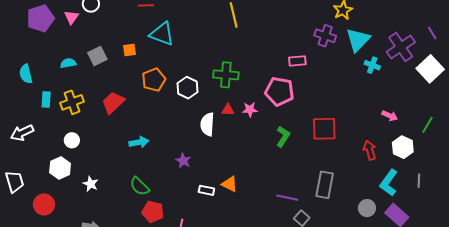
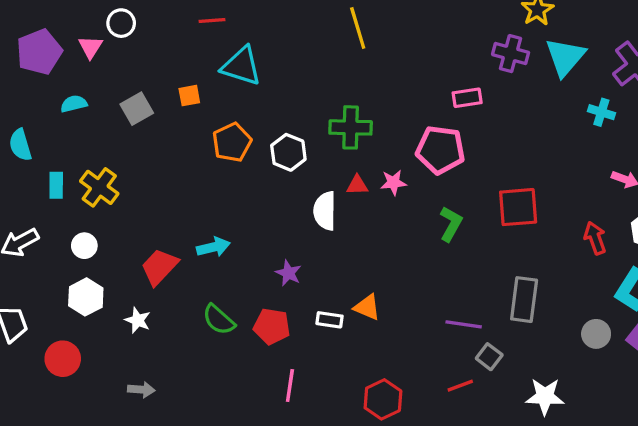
cyan semicircle: (68, 63) -> (74, 104), moved
cyan cross: (372, 65) -> (601, 112), moved
yellow cross: (72, 102) -> (99, 187), turned -30
red trapezoid: (113, 102) -> (159, 267), moved
white circle: (72, 140) -> (84, 246), moved
red pentagon: (153, 212) -> (272, 326), moved

